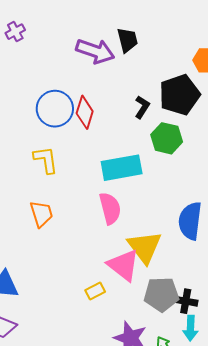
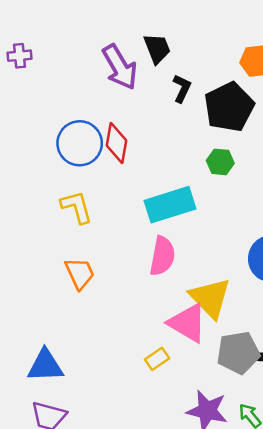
purple cross: (15, 32) -> (20, 56), turned 30
purple arrow: (95, 51) -> (120, 67), turned 48
black L-shape: (142, 107) -> (182, 88), moved
green hexagon: (167, 138) -> (220, 162), size x0.7
pink semicircle: (110, 208) -> (162, 256), turned 32

